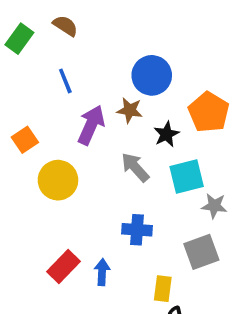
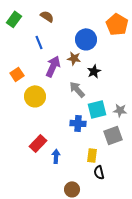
brown semicircle: (65, 26) -> (47, 16), moved
orange pentagon: (209, 112) -> (117, 24), moved
cyan square: (187, 176) -> (97, 109), moved
blue arrow: (102, 272) -> (56, 156), moved

